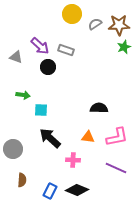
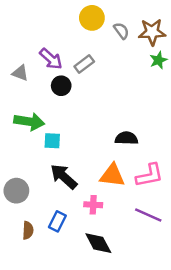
gray semicircle: (95, 24) -> (121, 31), turned 88
gray rectangle: (66, 50) -> (84, 64), turned -56
green arrow: (23, 95) -> (29, 122), size x1.6
orange triangle: (88, 137) -> (112, 175), size x1.5
black diamond: (77, 190) -> (98, 243), turned 40
blue rectangle: (50, 191) -> (57, 221), moved

